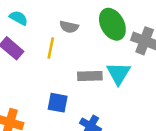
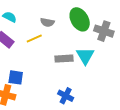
yellow line: (51, 48) -> (34, 39), turned 56
blue square: (58, 103) -> (16, 77), moved

